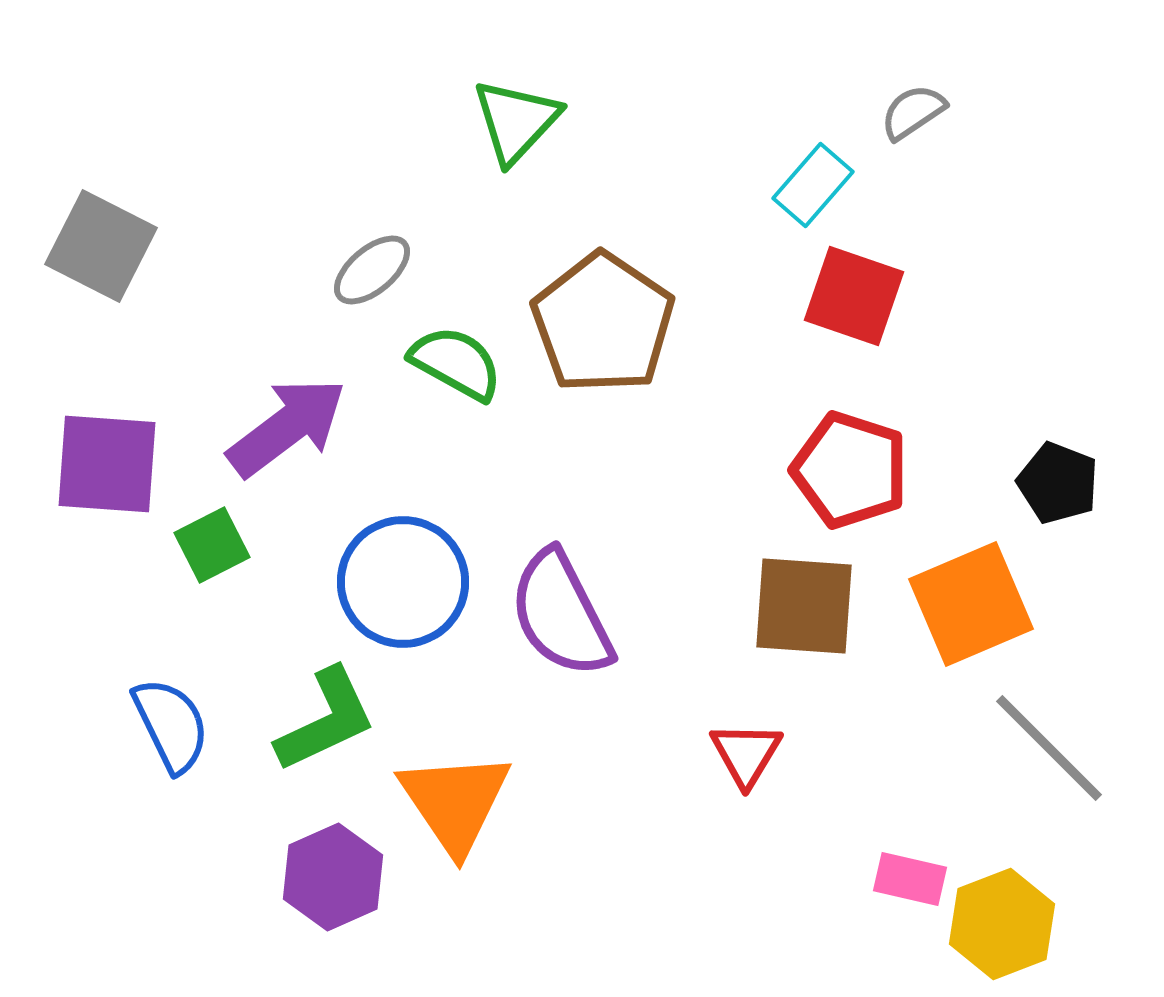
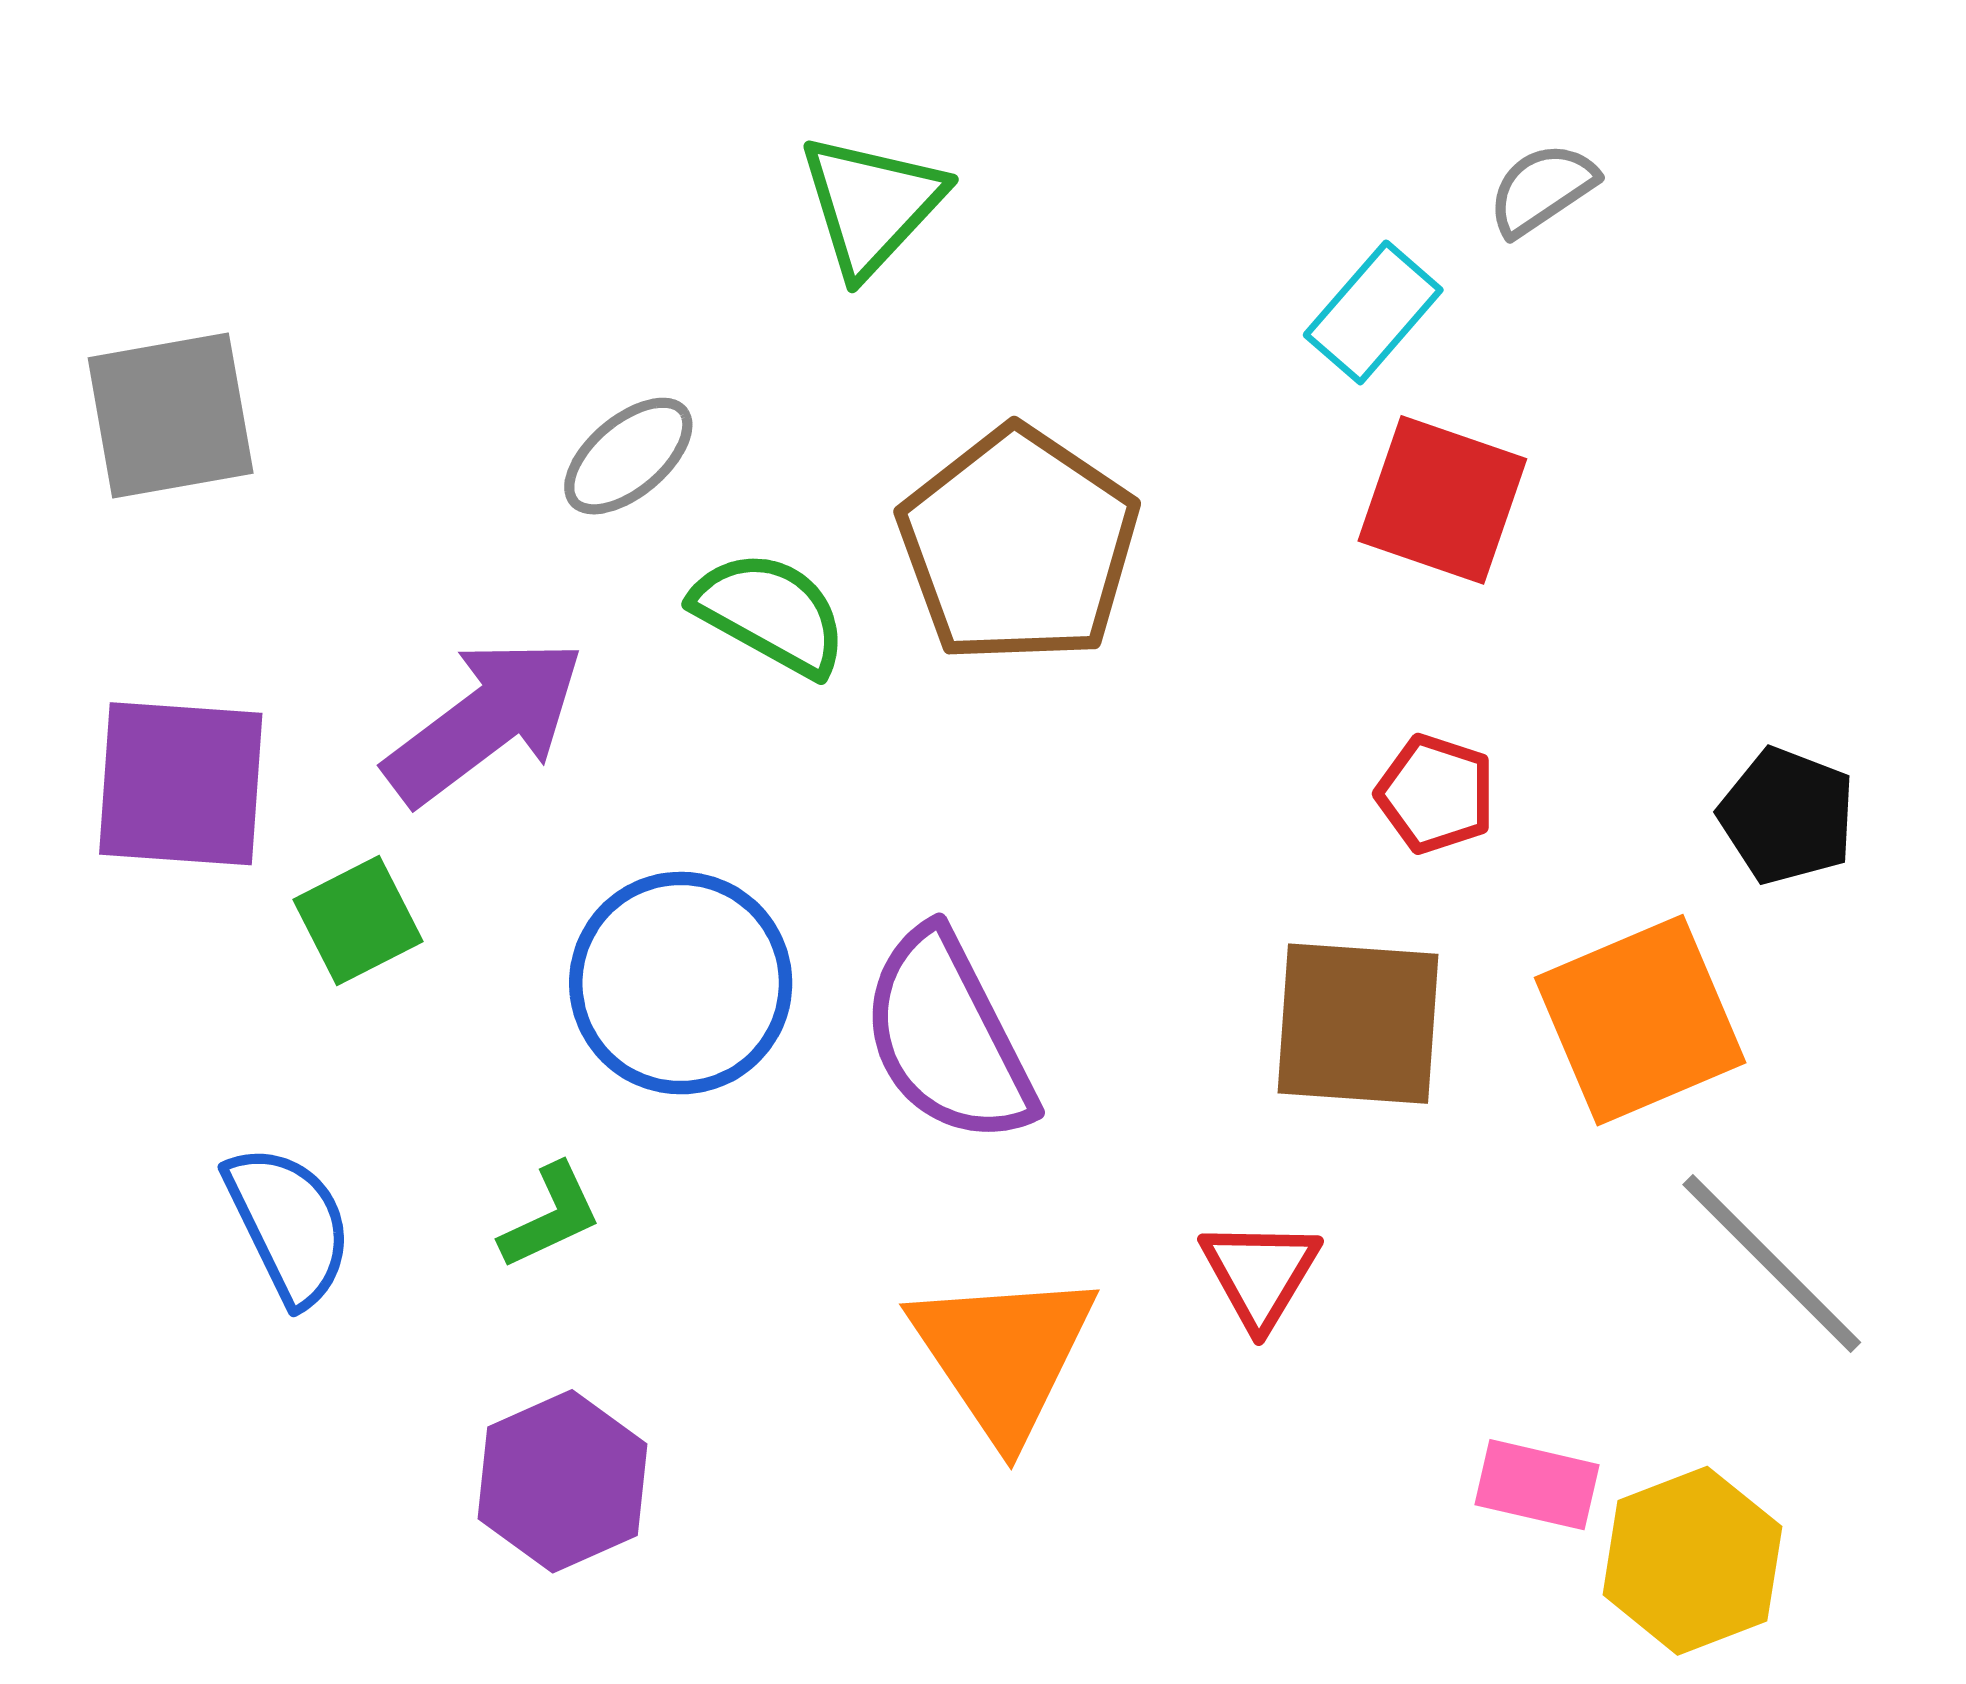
gray square: (101, 246) -> (171, 416), turned -37
red pentagon: (850, 470) -> (1436, 794), size x0.6
green L-shape: (326, 720) -> (551, 1216), size x0.6
orange triangle: (455, 802) -> (1003, 1355), moved

